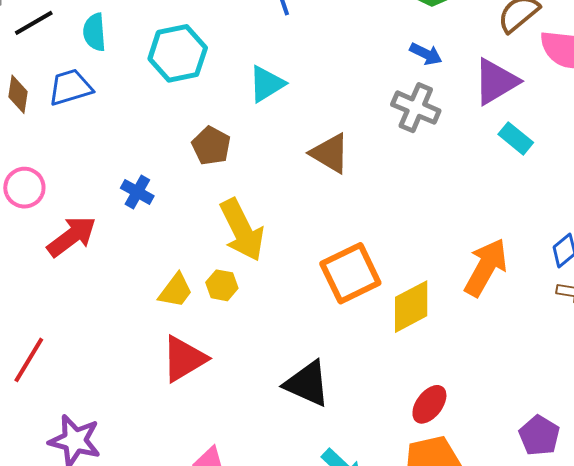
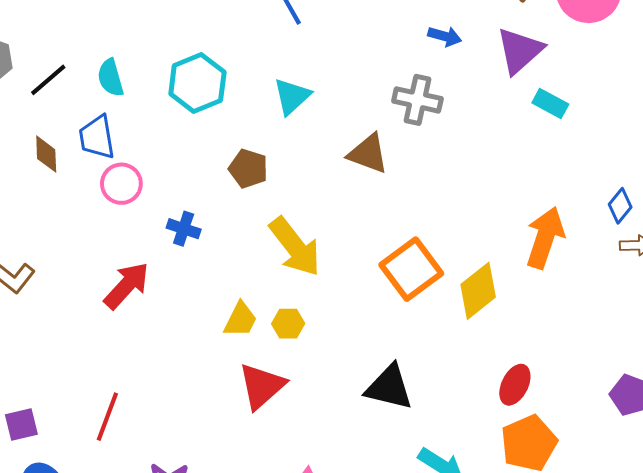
blue trapezoid: (70, 87) -> (97, 137), turned -72
gray cross: (416, 108) -> (417, 100), moved
pink circle: (24, 188) -> (121, 184), moved
yellow hexagon: (222, 285) -> (288, 324), moved

